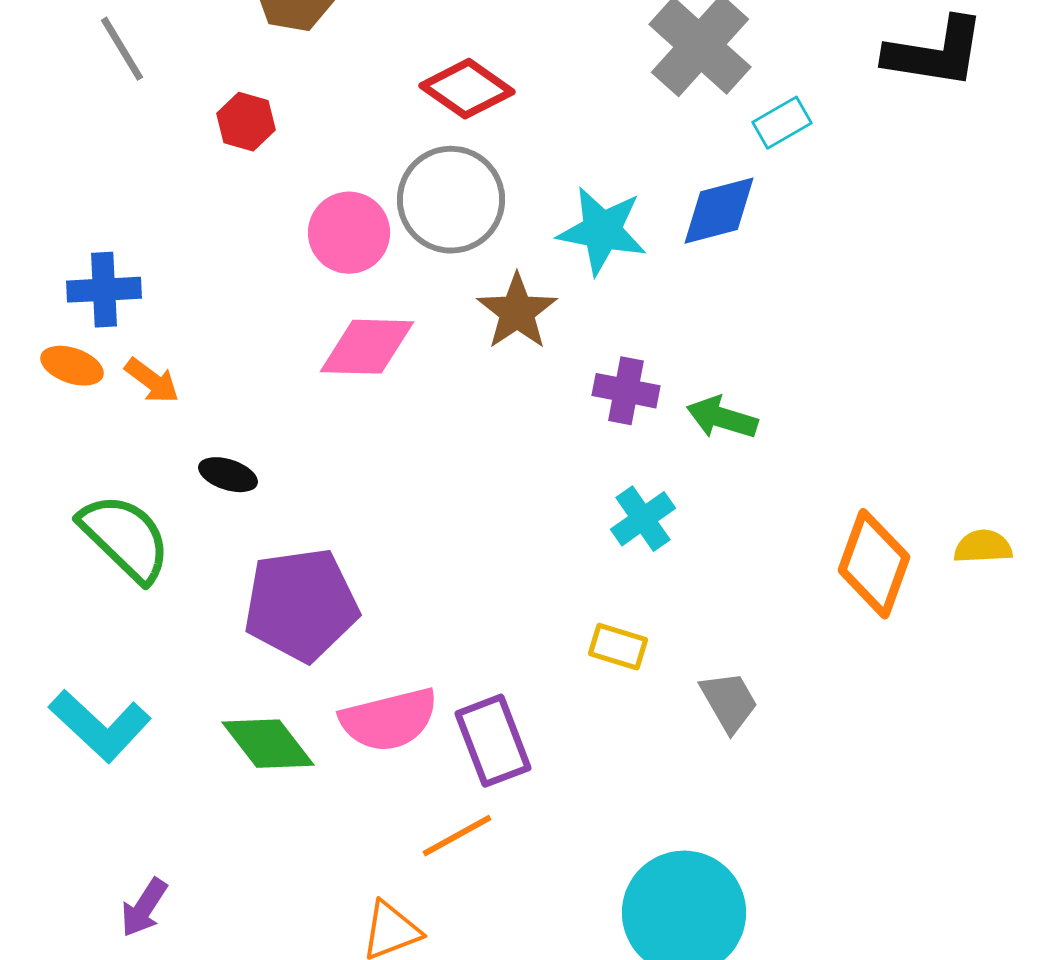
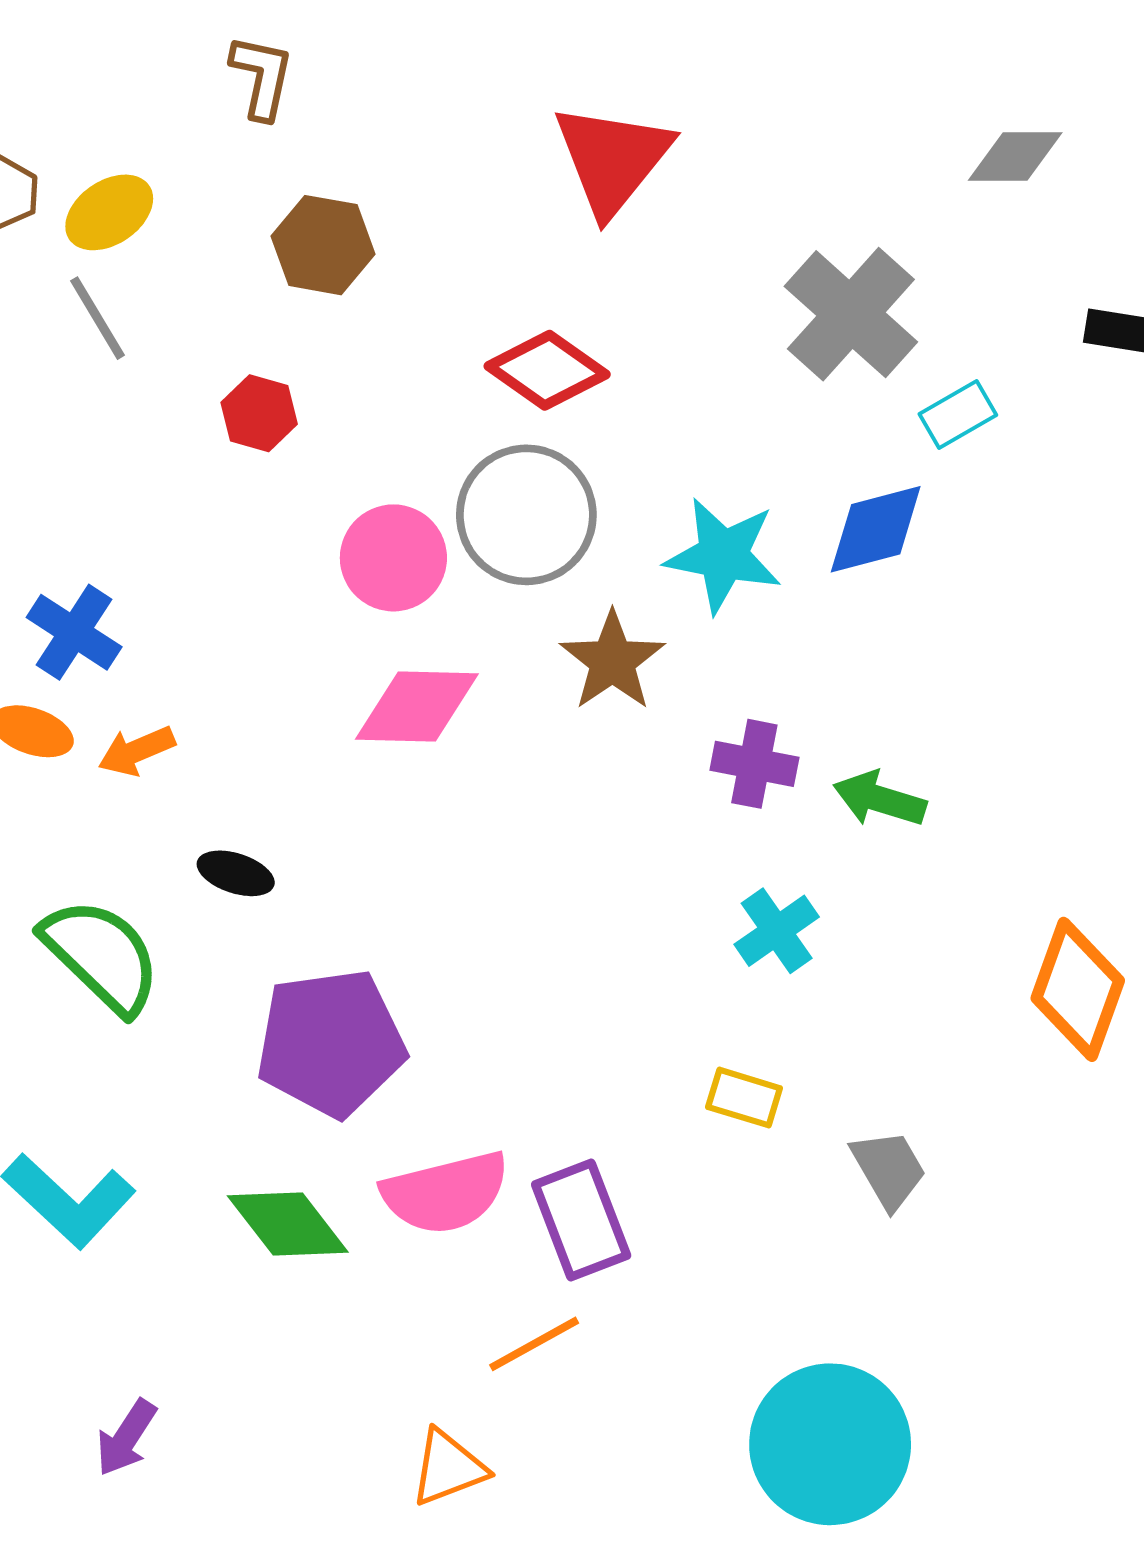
blue cross: (104, 290) -> (74, 632), turned 36
orange arrow: (152, 381) -> (137, 751), turned 120

